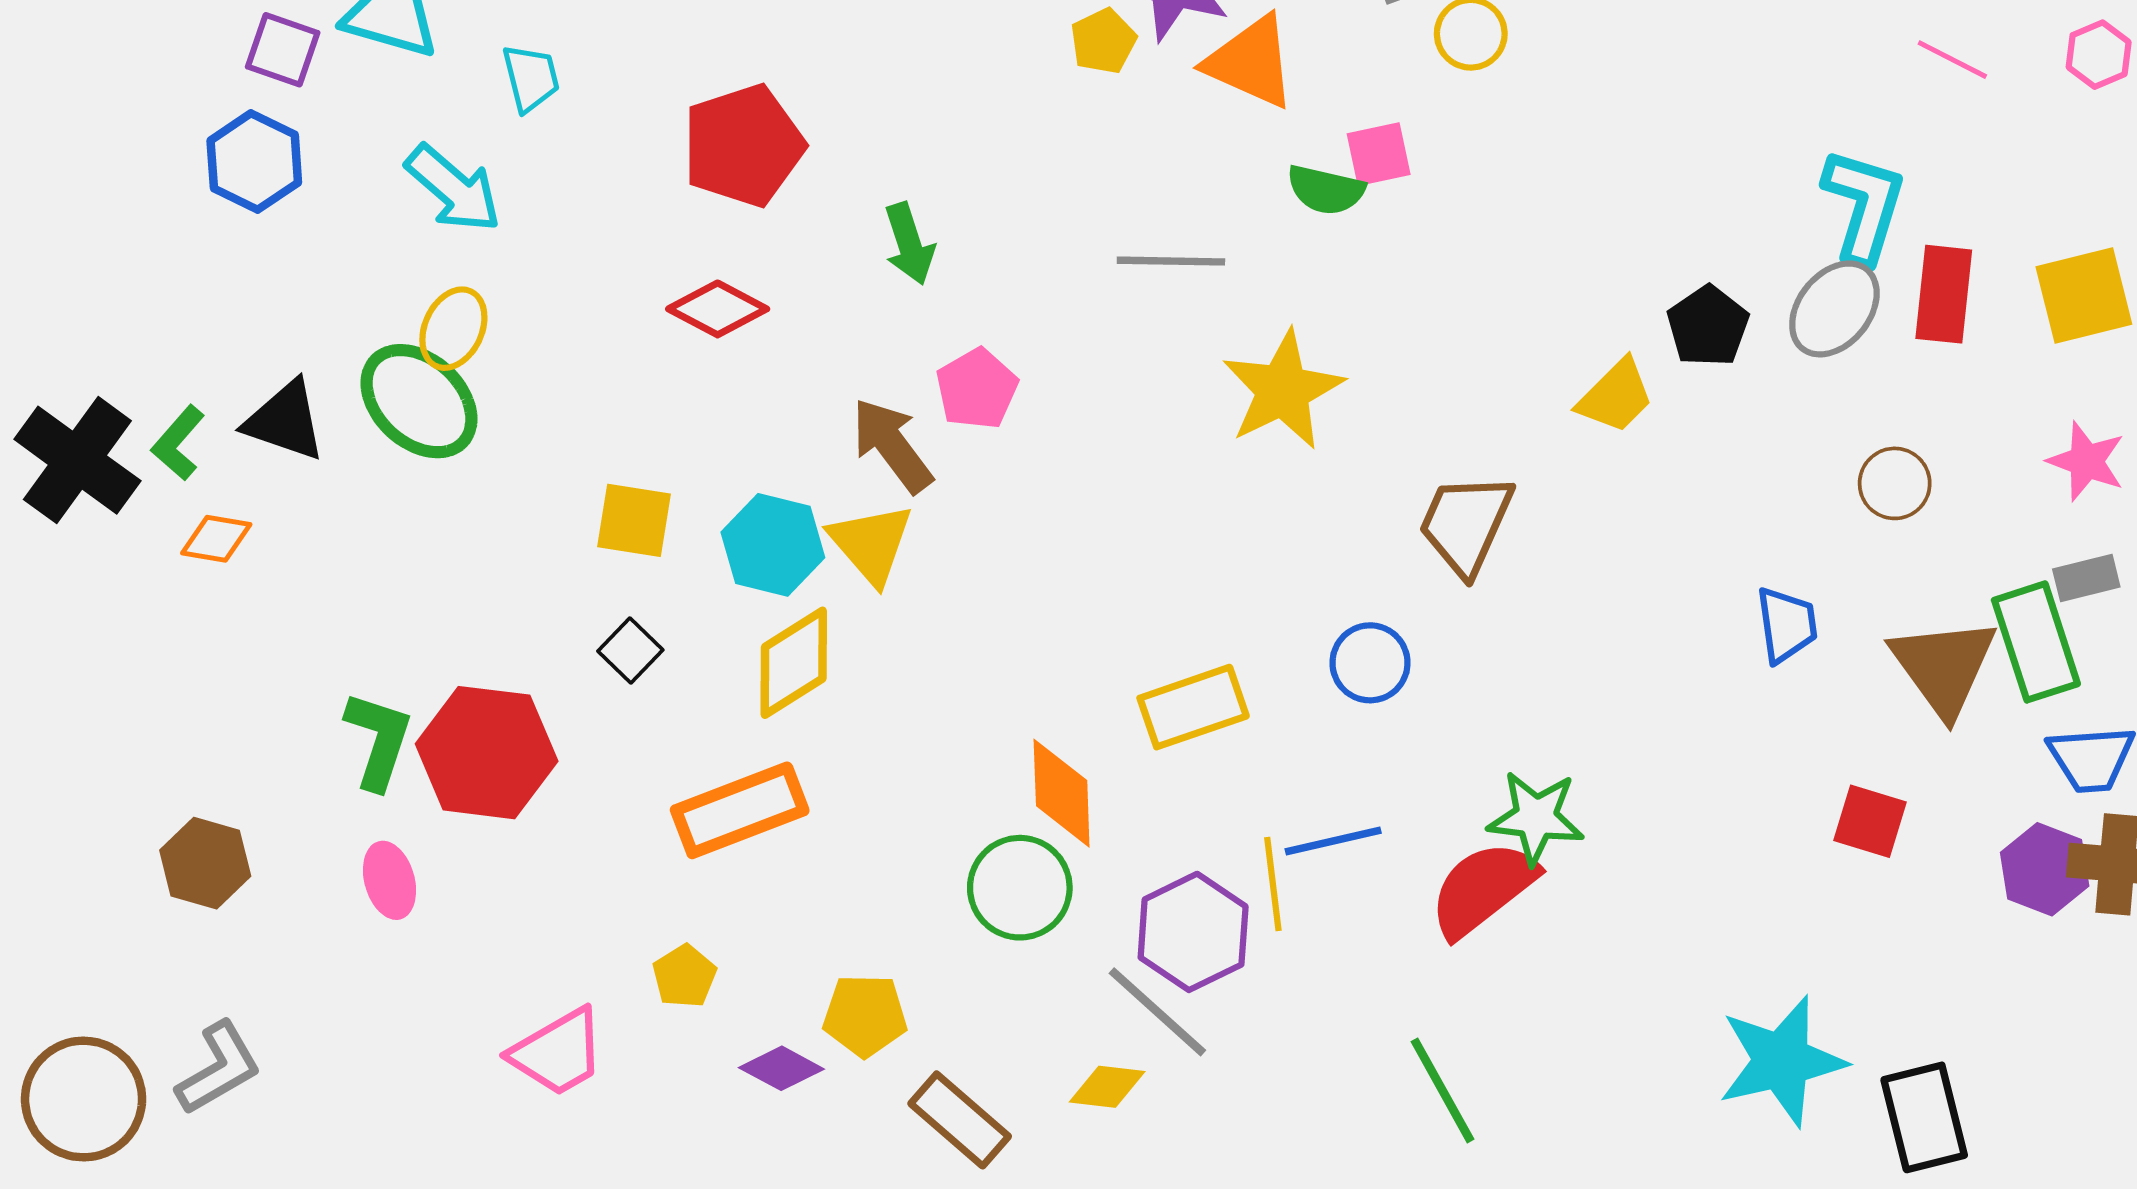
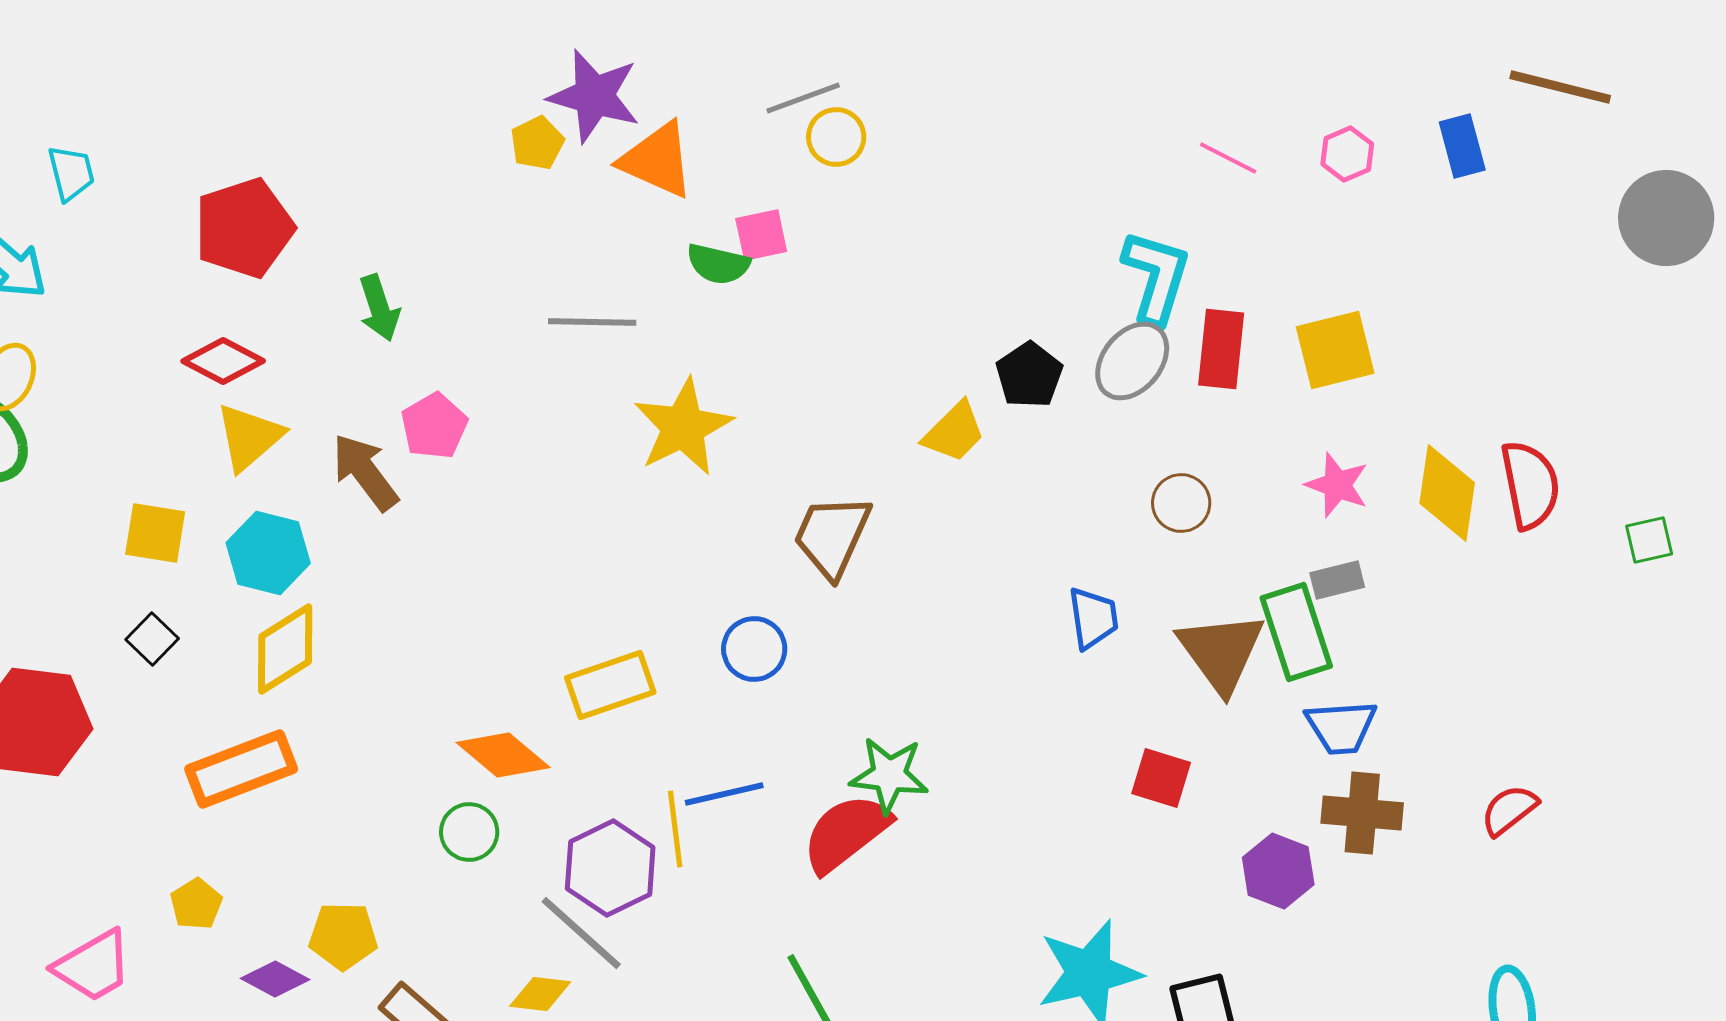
yellow triangle: (871, 544) -> (249, 437), moved, turned 30
orange diamond: (1062, 793) -> (503, 755), turned -48
purple hexagon: (2045, 869) -> (1278, 871), moved
green circle: (1020, 888) -> (469, 832), size x0.7

